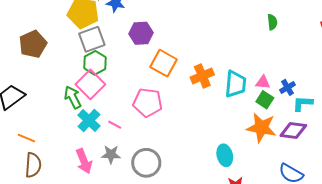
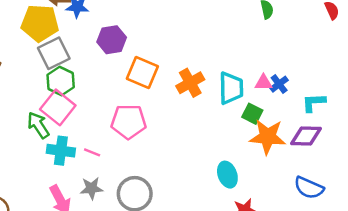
blue cross: (287, 87) -> (279, 84), moved
green square: (265, 100) -> (252, 114), moved
cyan cross: (89, 120) -> (61, 151), turned -30

